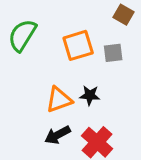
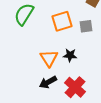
orange triangle: (59, 100) -> (49, 58), turned -42

